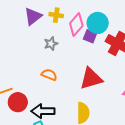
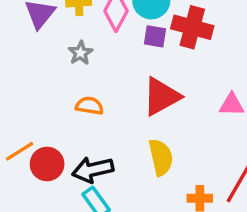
purple square: (90, 36) -> (155, 36), moved

